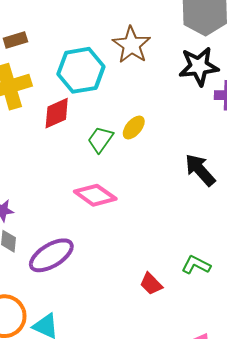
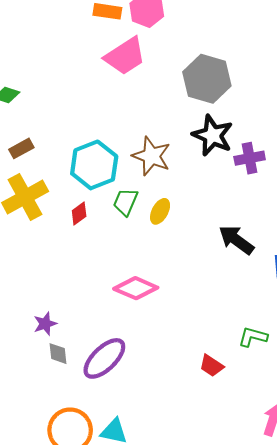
brown star: (131, 45) -> (151, 156), moved
black star: (199, 66) -> (213, 135), turned -30
red diamond: (57, 113) -> (79, 214), size x0.7
green trapezoid: (100, 139) -> (126, 202), moved

